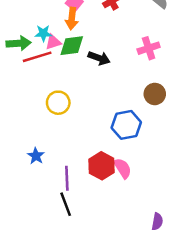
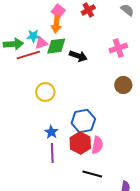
blue hexagon: (126, 125) -> (83, 121), moved
blue star: (36, 156) -> (51, 132), moved
pink semicircle: (123, 168) -> (97, 145), turned 42
black line: (66, 204) -> (92, 174), moved, turned -54

